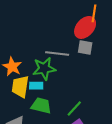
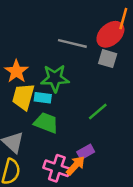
gray line: (57, 54) -> (72, 43), moved
green line: (74, 108) -> (98, 112), moved

